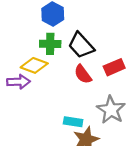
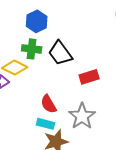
red semicircle: (83, 74) -> (48, 104), moved

